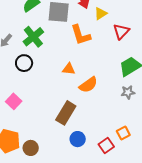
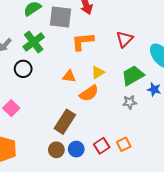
yellow triangle: (101, 14) -> (98, 72), moved
orange L-shape: (81, 35) -> (83, 41), turned 100
red square: (106, 146) -> (102, 146), moved
brown circle: (31, 148) -> (56, 150), moved

